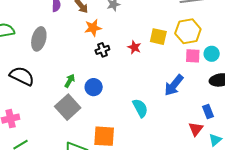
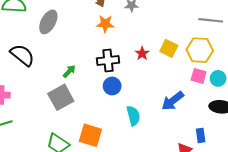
black cross: (102, 50) -> (108, 61), moved, size x1.5
blue circle: (94, 87) -> (112, 86), moved

